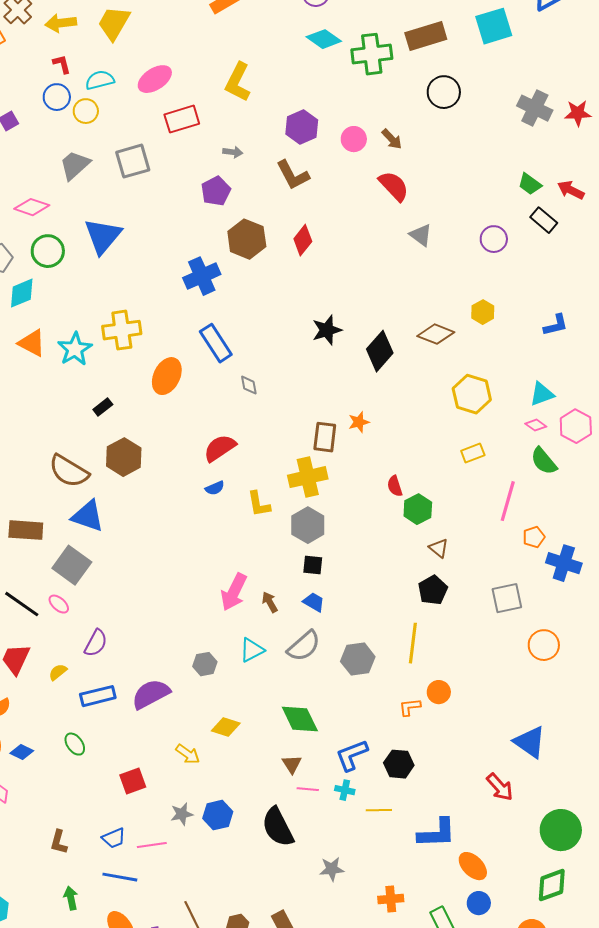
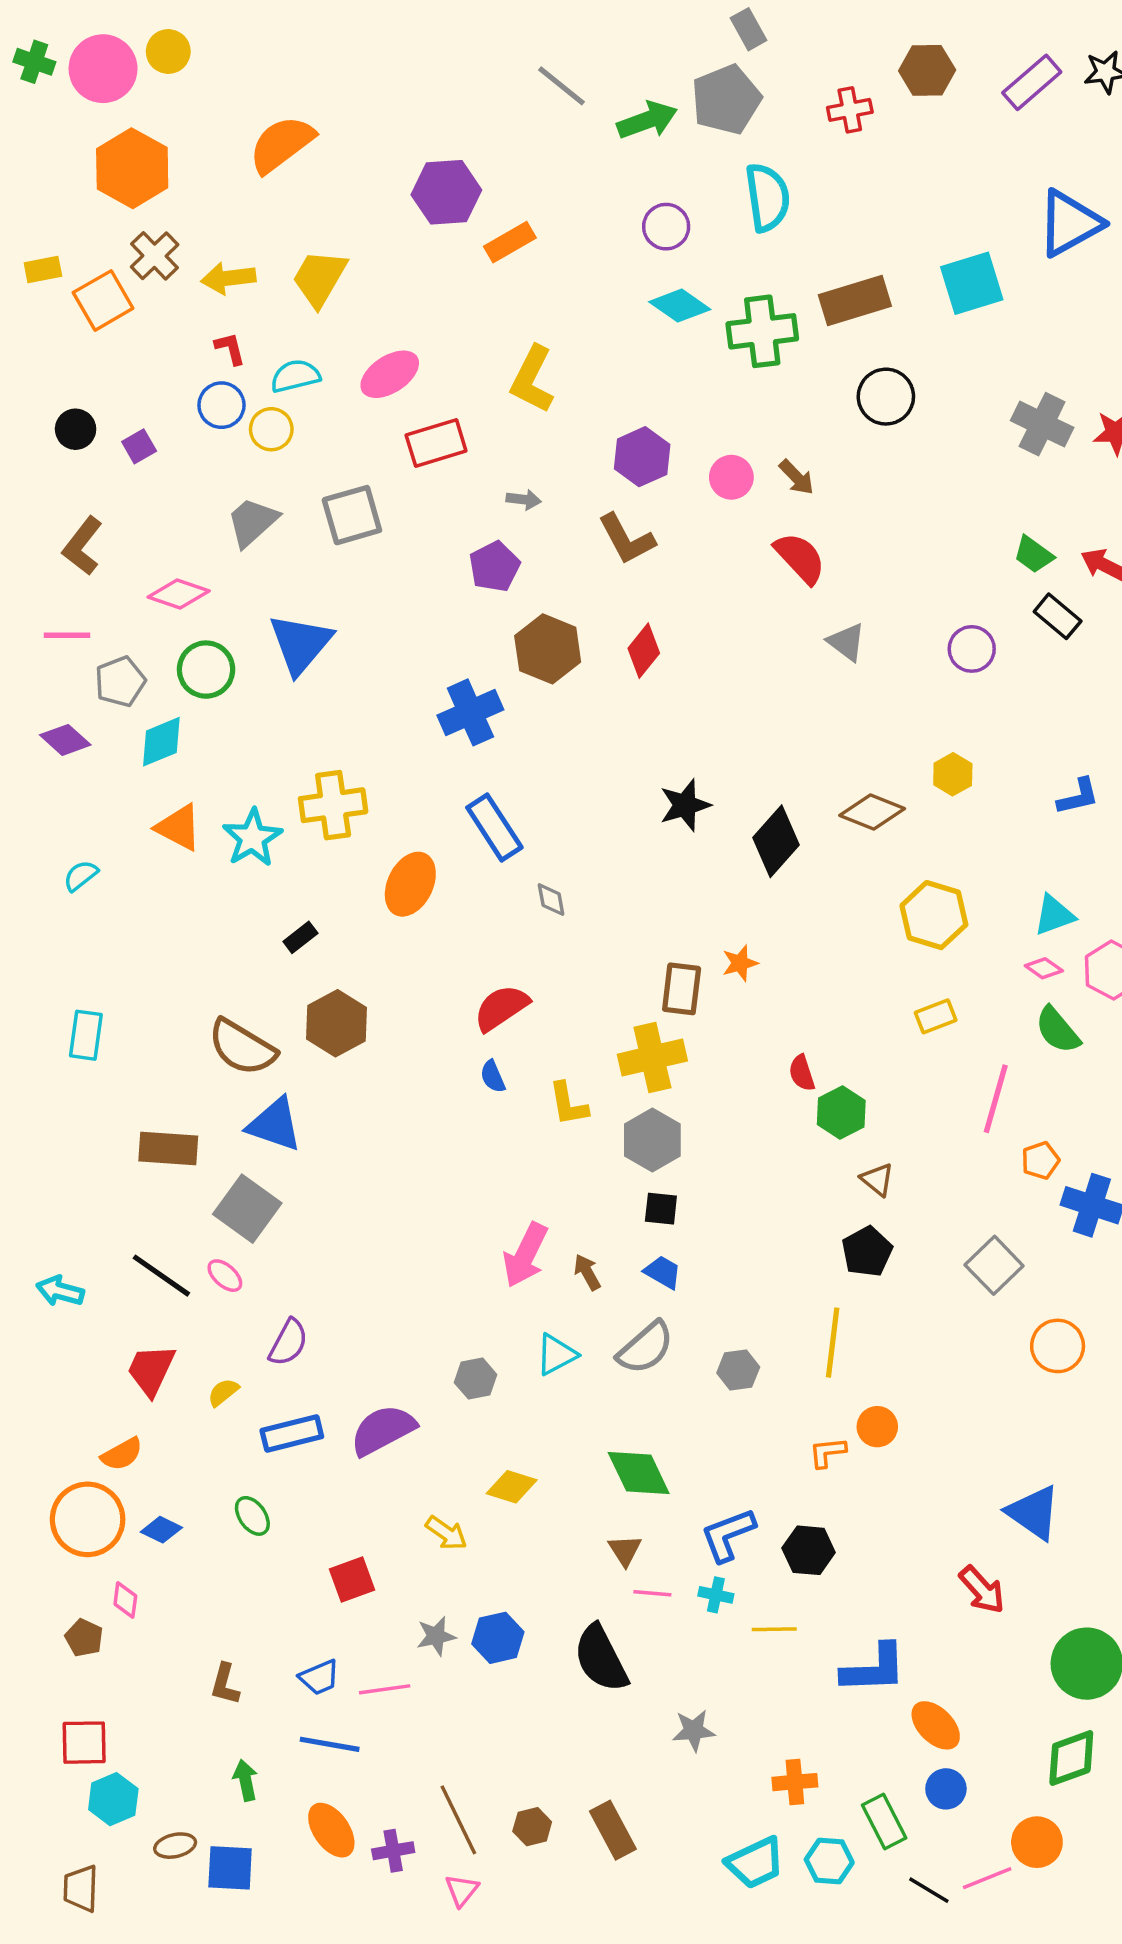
blue semicircle: (215, 488) -> (493, 1076), turned 90
gray square: (507, 598) -> (994, 1265), turned -32
gray hexagon: (358, 659) -> (738, 1370), size x0.7

